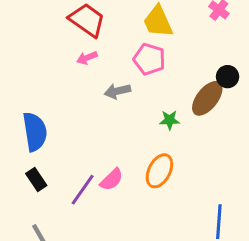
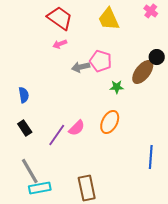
pink pentagon: (149, 59) -> (101, 61), moved
blue semicircle: (35, 132) -> (24, 95), size x0.6

